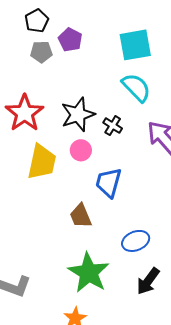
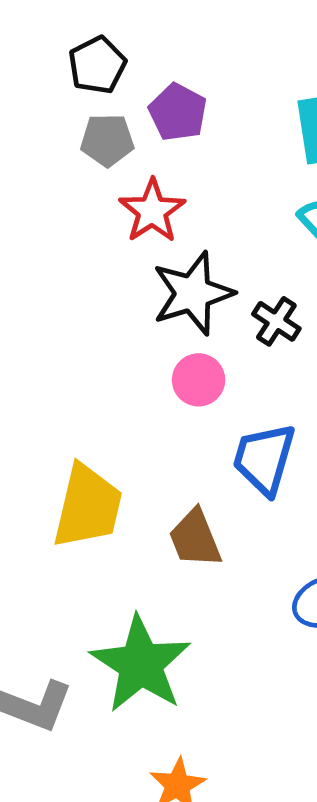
red star: (25, 113) -> (152, 211), moved, size x0.7
yellow trapezoid: (42, 162) -> (88, 506), moved
green star: (89, 273) -> (141, 664), moved

